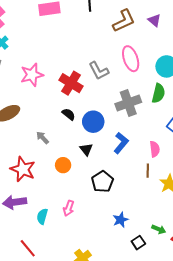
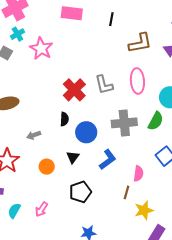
pink star: (32, 75) -> (41, 48), moved, turned 30
black semicircle: (69, 114) -> (64, 119), turned 40
gray arrow: (42, 138) -> (34, 135), turned -80

